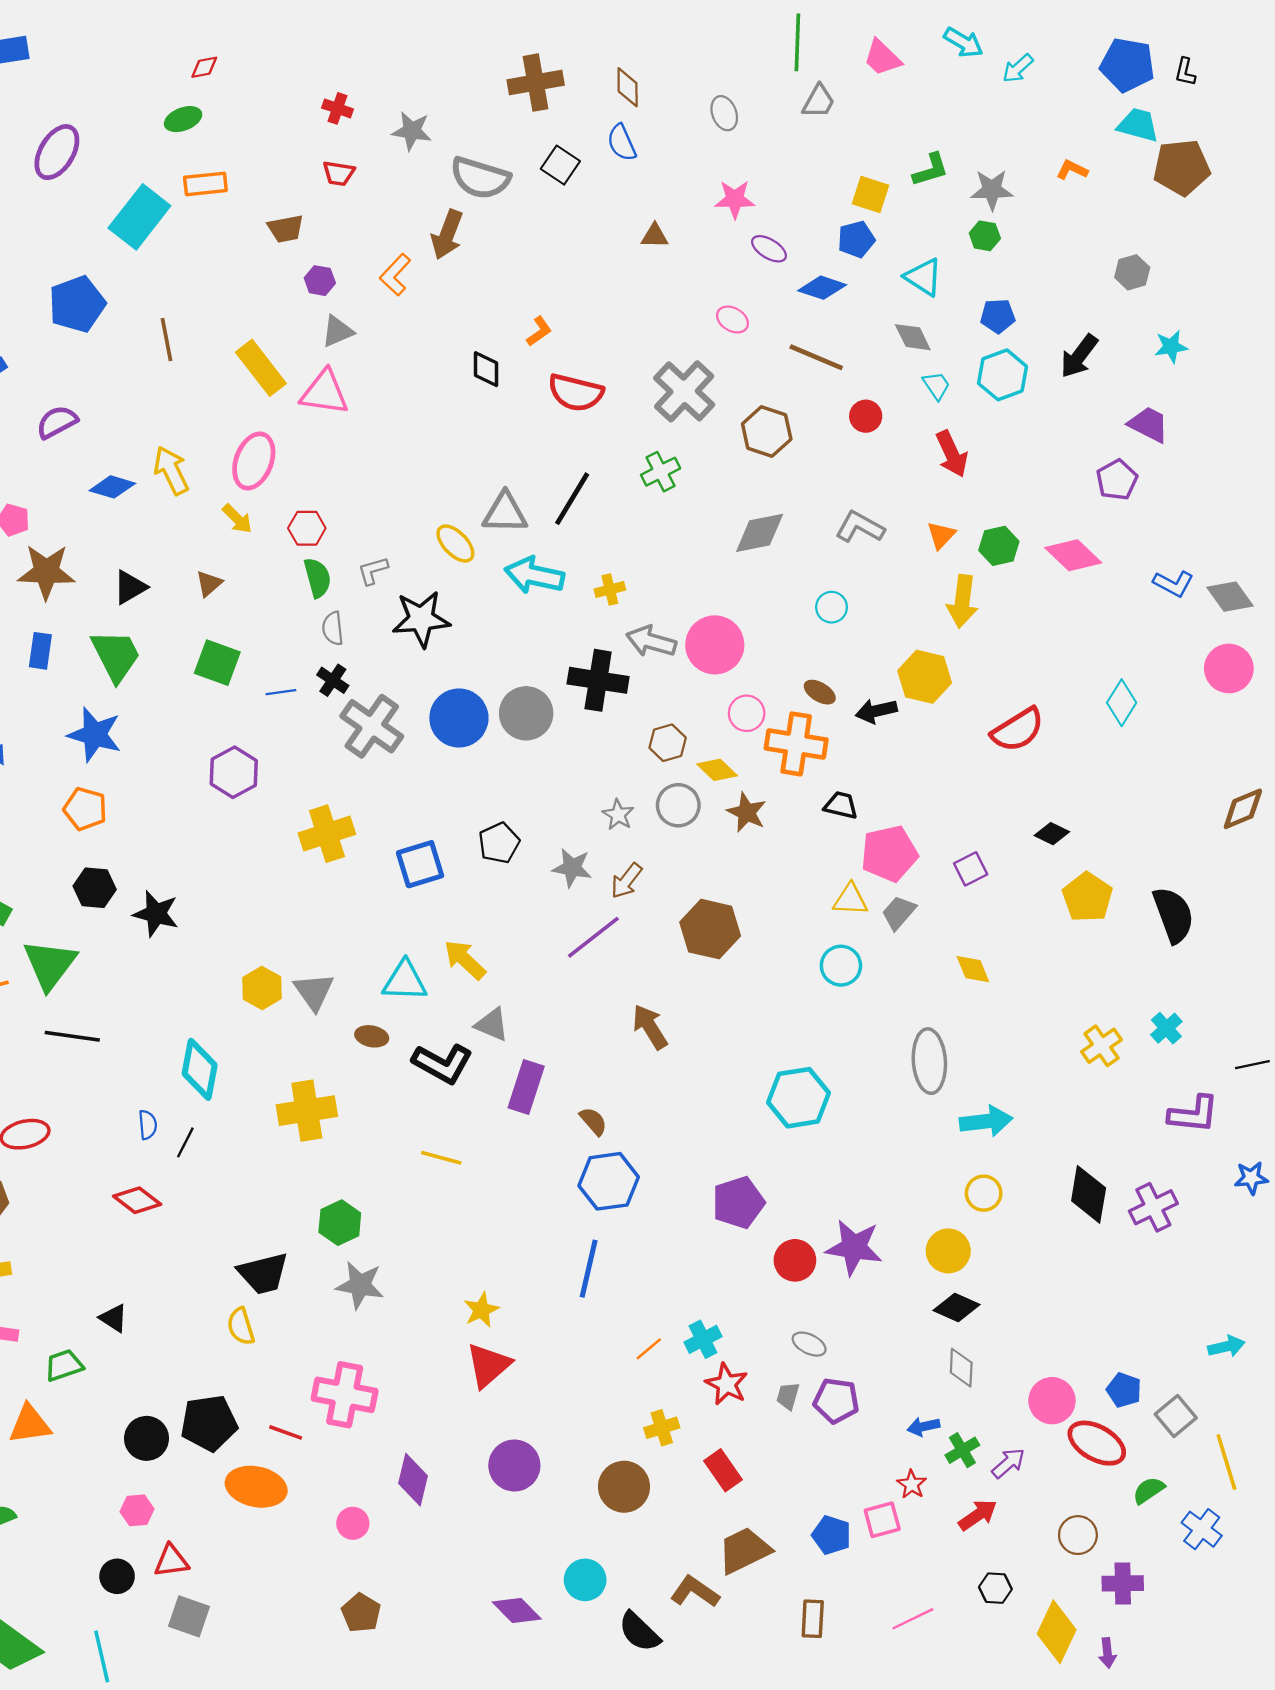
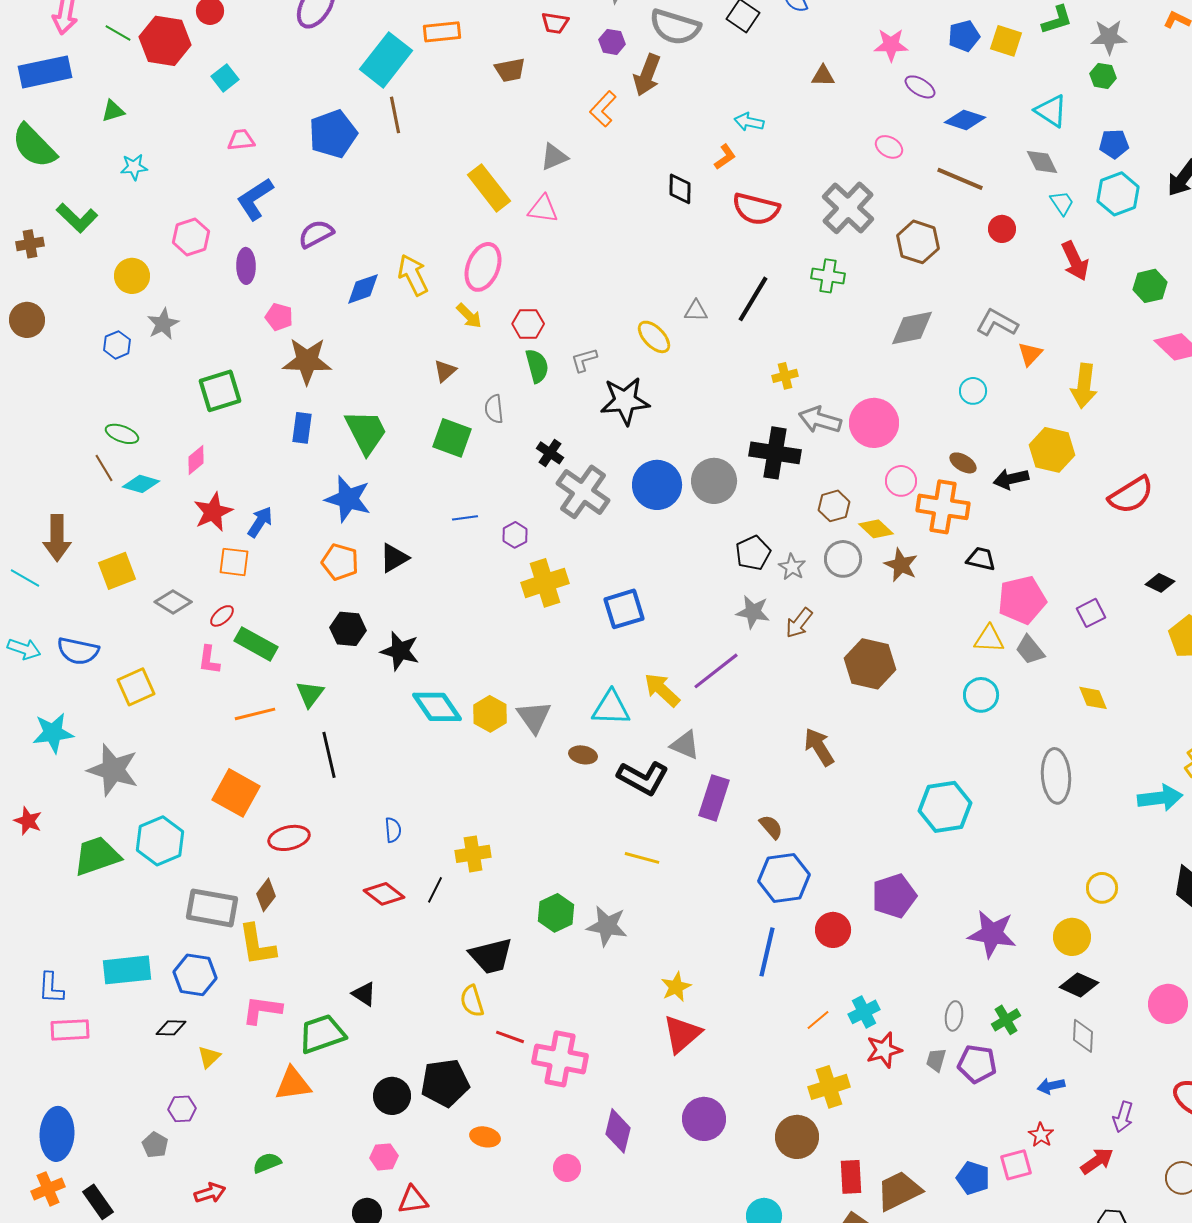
blue pentagon: (856, 239) -> (964, 36), moved
purple hexagon: (320, 281) -> (612, 42), moved
brown line: (167, 340) -> (395, 115), moved
pink triangle: (325, 393) -> (543, 209), size x0.7
green cross: (661, 472) -> (828, 276), turned 36
blue diamond: (112, 487) -> (363, 289), turned -36
gray triangle: (505, 513) -> (696, 311), size x0.6
orange triangle: (941, 535) -> (1030, 354), moved
green hexagon: (999, 546) -> (1150, 286), moved
cyan arrow: (534, 575) -> (749, 122), moved, size x0.6
black triangle: (130, 587) -> (394, 558), moved
gray semicircle: (333, 628) -> (494, 409), moved
blue line: (281, 692) -> (465, 518), moved
purple hexagon: (234, 772) -> (515, 535), moved, size x0.6
black pentagon: (499, 843) -> (753, 553), moved
gray trapezoid: (899, 913) -> (1030, 650), turned -80
purple line: (593, 937) -> (716, 671), moved
green triangle: (50, 964) -> (310, 694), size x0.6
black line: (72, 1036) -> (329, 755), turned 69
cyan diamond: (200, 1069) -> (437, 707), moved, turned -45
yellow cross: (307, 1111) -> (473, 854), moved, size x0.7
cyan arrow: (986, 1121) -> (1160, 798), moved
black line: (185, 1142) -> (435, 890), moved
red circle: (795, 1260) -> (833, 930), moved
gray star: (360, 1285) -> (607, 926), moved
gray ellipse: (809, 1344) -> (954, 1016), turned 72
green trapezoid: (64, 1365) -> (322, 1034), size x1.4
red star: (727, 1384) -> (884, 1050), turned 30
pink circle: (1052, 1401) -> (1168, 1004), moved
yellow cross: (662, 1428) -> (829, 1087), size x1.4
red line: (286, 1432) -> (510, 1037), moved
green cross: (962, 1450) -> (1006, 1020), moved
purple arrow: (1008, 1463) -> (1123, 1117), turned 148
red rectangle: (723, 1470) -> (851, 1177), moved, turned 32
orange ellipse: (256, 1487) -> (485, 1137), size x0.6

